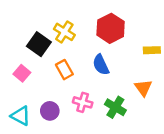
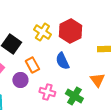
yellow cross: (64, 32) -> (42, 32), moved
purple circle: (50, 111) -> (20, 80), moved

